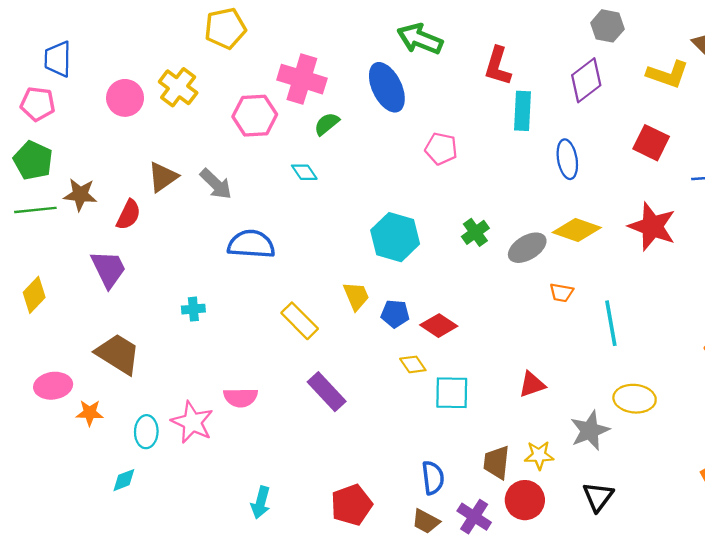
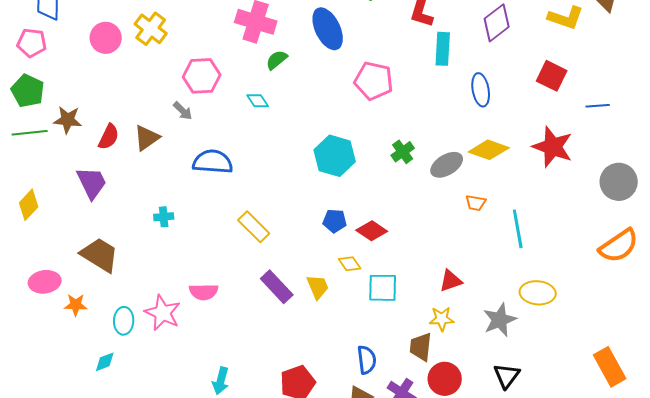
pink hexagon: (255, 116) -> (202, 76), moved
pink pentagon: (441, 149) -> (374, 81), size x1.4
brown triangle: (163, 177) -> (147, 138), moved
gray arrow: (216, 184) -> (183, 111), size x0.7
yellow trapezoid: (356, 296) -> (318, 287), moved
yellow star: (539, 455) -> (442, 319), moved

